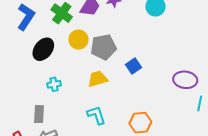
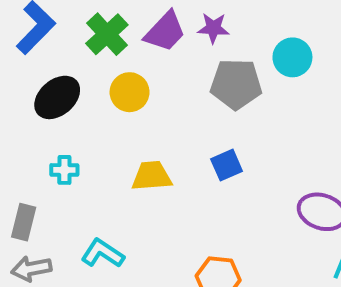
gray pentagon: (103, 47) -> (236, 84), moved
cyan L-shape: (96, 115) -> (103, 253), moved, turned -50

